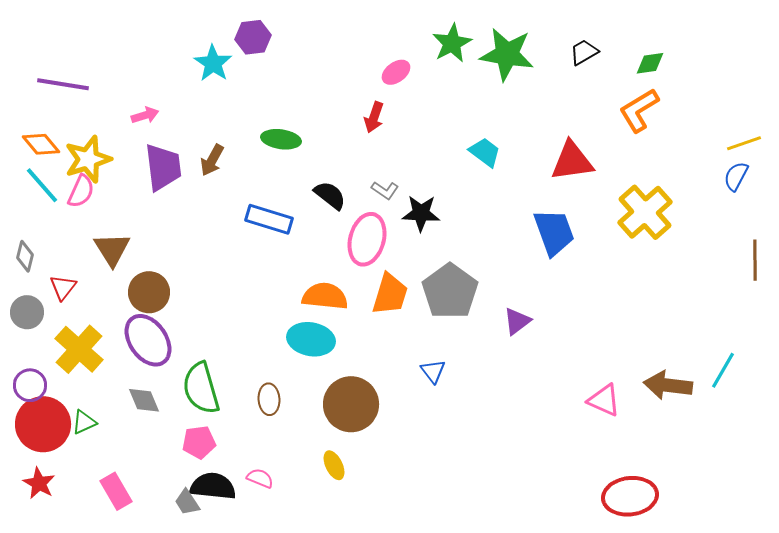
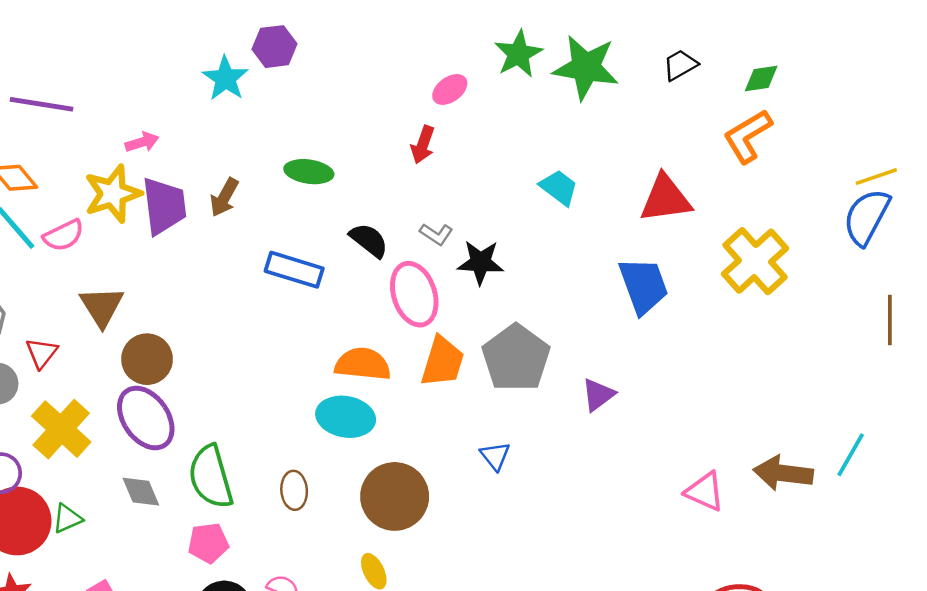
yellow star: (88, 159) -> (113, 194), moved
blue semicircle: (736, 176) -> (867, 217), size x1.6
pink semicircle: (81, 191) -> (64, 235), turned 40
pink ellipse: (367, 239) -> (414, 294), turned -33

